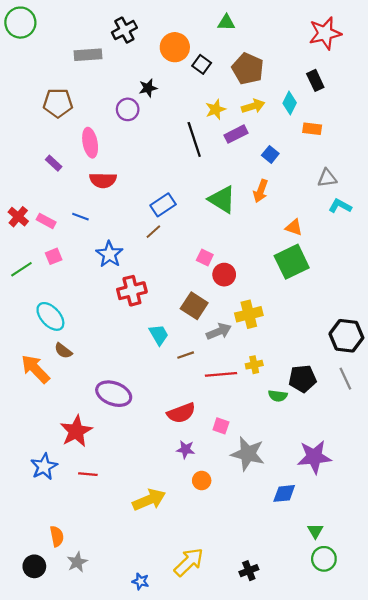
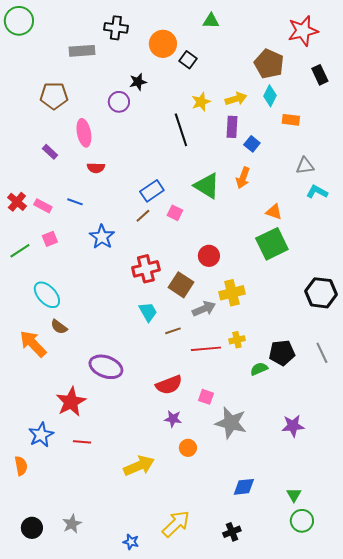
black cross: (124, 30) -> (116, 28), turned 35
brown pentagon: (248, 69) -> (269, 64), moved
black rectangle: (315, 80) -> (320, 75), moved
purple rectangle: (236, 134) -> (232, 127), moved, turned -60
red semicircle: (103, 180) -> (96, 168), size x0.7
pink square: (205, 257) -> (175, 213), moved
red cross: (132, 291) -> (146, 269), moved
black hexagon: (346, 336) -> (321, 293), moved
green semicircle: (278, 396) -> (259, 369), turned 150
purple star: (314, 457) -> (293, 426), size x0.7
blue diamond: (284, 493) -> (244, 487), moved
orange semicircle: (57, 536) -> (21, 466), moved

